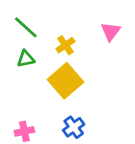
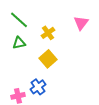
yellow square: (65, 81) -> (48, 59), size x0.7
blue cross: (74, 127) -> (38, 87), moved

